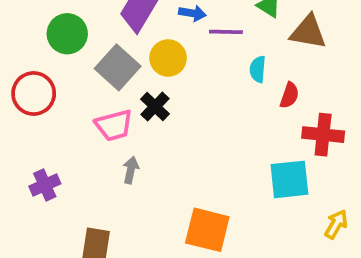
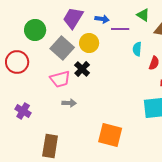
gray arrow: (131, 170) -> (69, 103), turned 80
purple cross: (45, 185) -> (23, 111), turned -35

